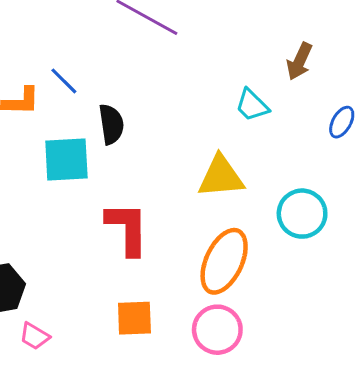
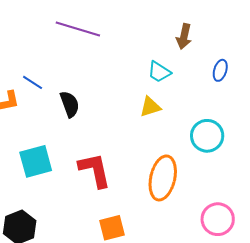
cyan square: (66, 159) -> (36, 161), moved
yellow triangle: (221, 177) -> (150, 107), moved, size x0.7
pink circle: (217, 330) -> (218, 219), moved

